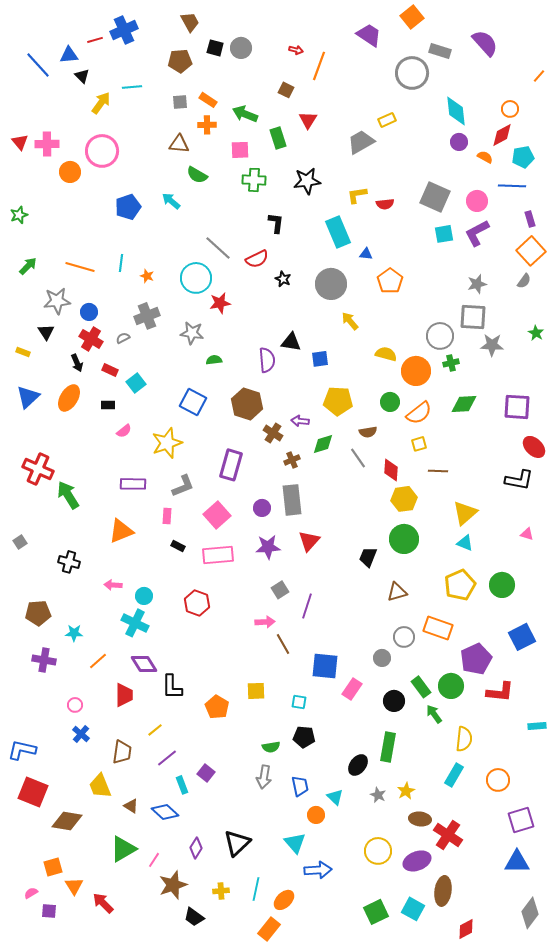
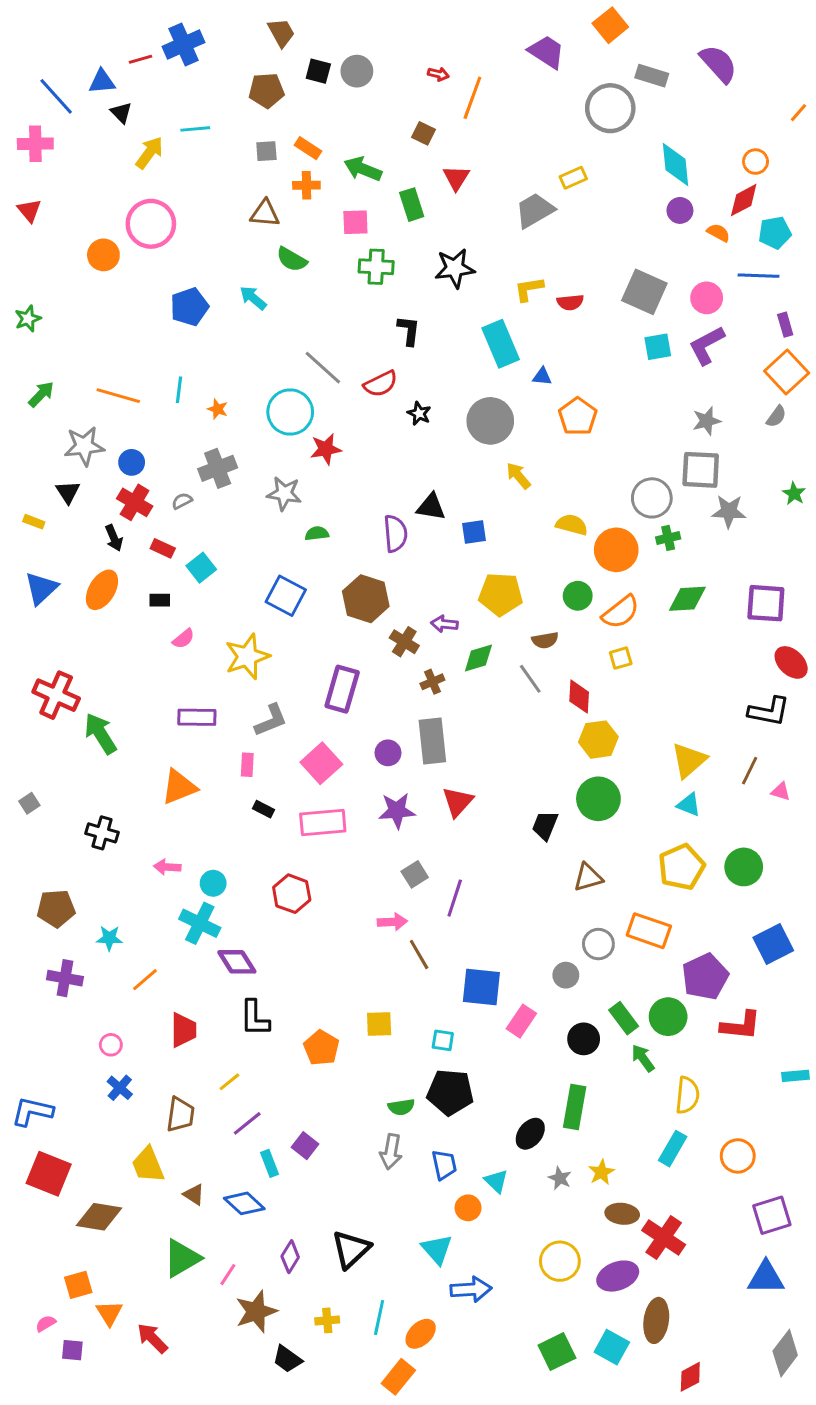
pink cross: (47, 144) -> (35, 144), moved
brown line: (438, 471) -> (750, 771), moved, turned -66
purple diamond: (144, 664) -> (237, 962), moved
black pentagon: (304, 737) -> (450, 1092), size x1.4

